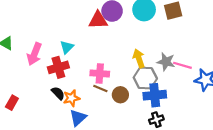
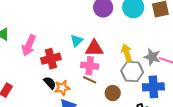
red triangle: (98, 20) -> (94, 48), moved
cyan triangle: (67, 47) -> (77, 41), moved
brown circle: (120, 95) -> (113, 93), moved
blue cross: (155, 95) -> (153, 87), moved

